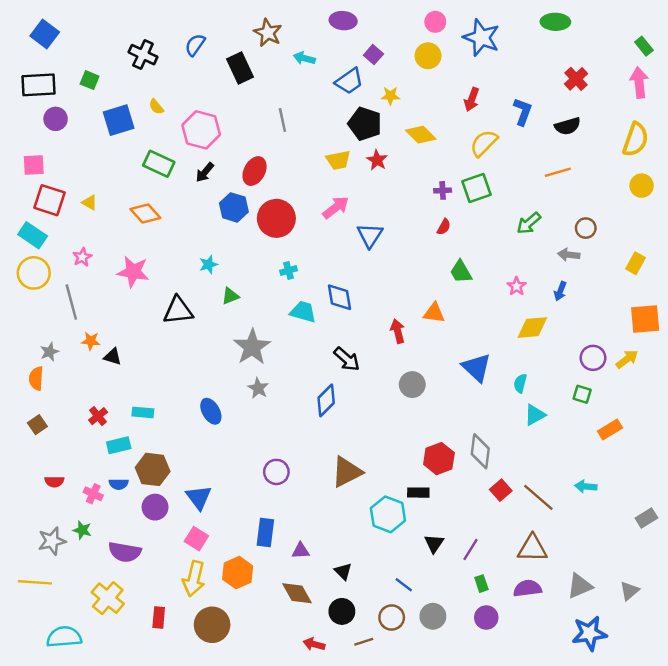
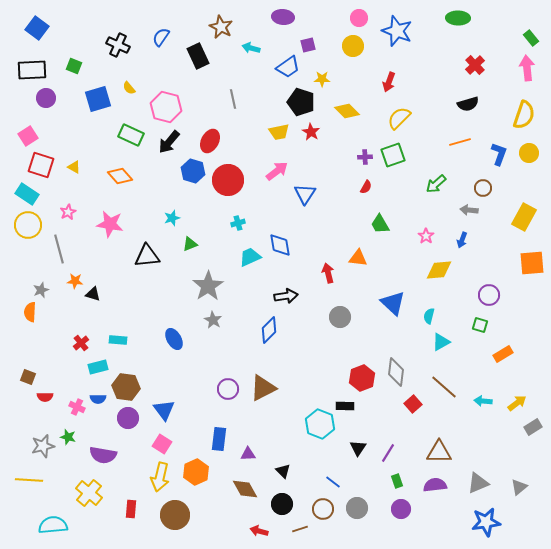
purple square: (373, 55) -> (308, 45), turned 35
blue L-shape: (523, 112) -> (499, 154), moved
pink square: (34, 165) -> (28, 136), turned -30
black arrow: (205, 172) -> (169, 142), size x1.4
yellow rectangle: (635, 263) -> (524, 217), size x1.5
cyan trapezoid: (303, 312) -> (250, 257), turned -40
black arrow: (347, 359) -> (286, 296), turned -50
yellow arrow: (627, 359) -> (517, 403), moved
brown square: (37, 425) -> (28, 377), moved, turned -35
brown triangle: (347, 472) -> (263, 388), moved
brown line: (538, 497) -> (444, 387), moved

